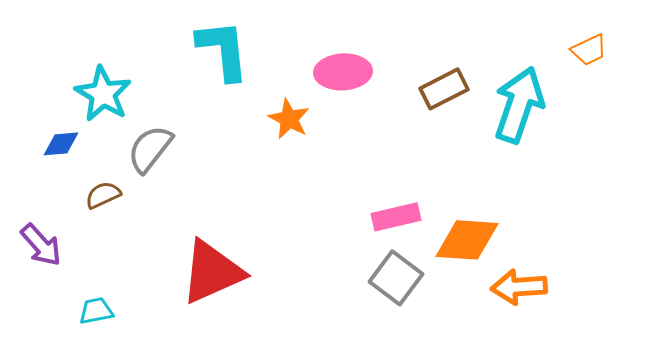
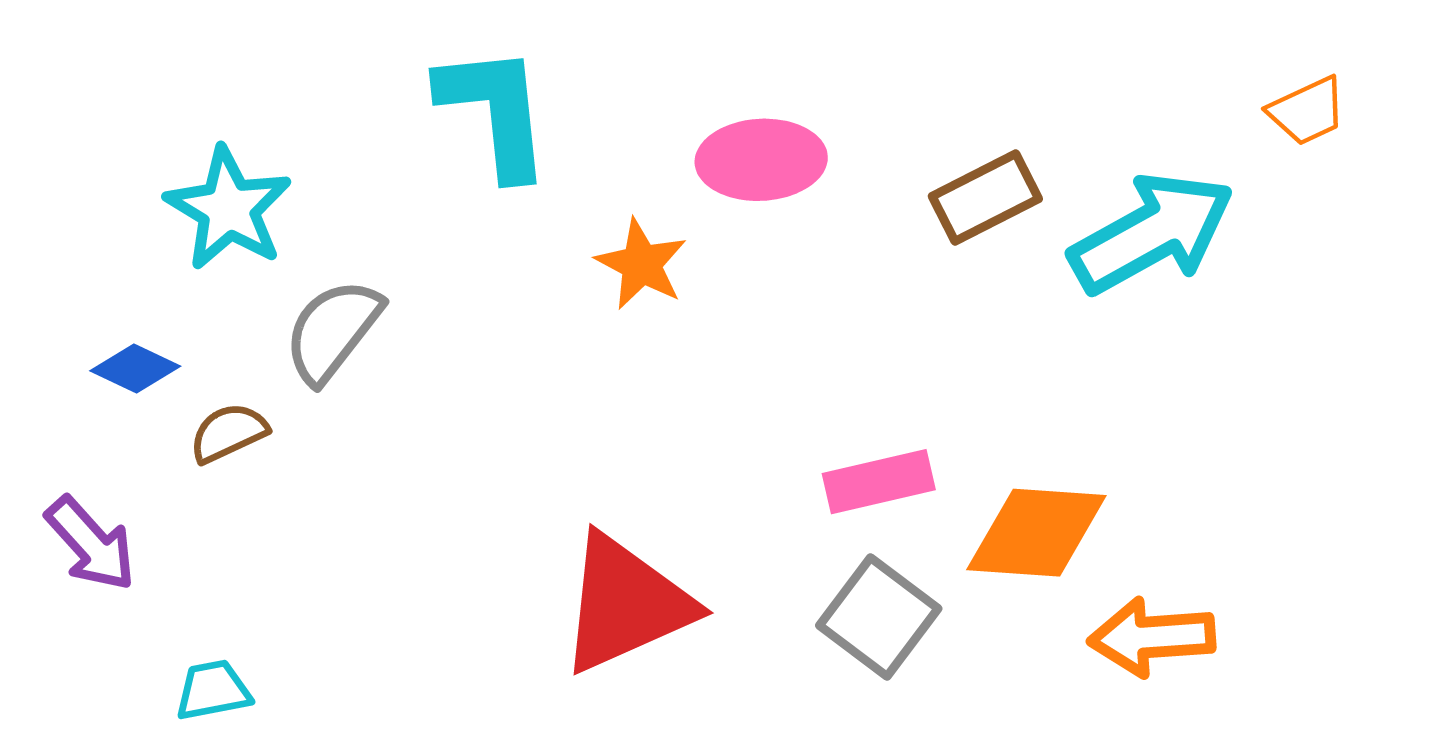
cyan arrow: (519, 105) -> (1152, 233), turned 42
blue diamond: (61, 144) -> (135, 368), moved, turned 30
red triangle: (212, 272) -> (626, 604), moved

